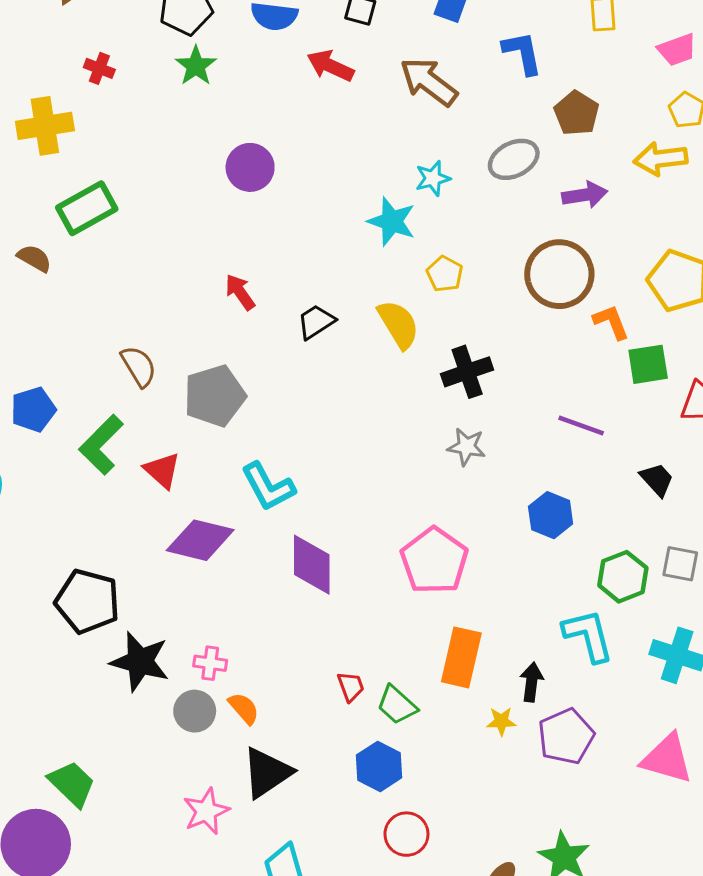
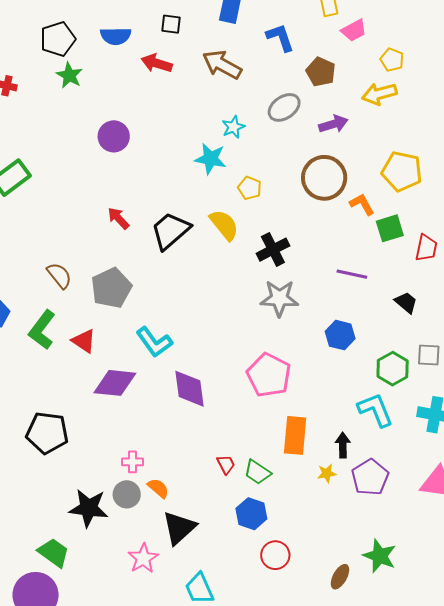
pink trapezoid: (677, 50) -> (354, 30), moved
black trapezoid: (316, 322) -> (170, 231), size x1.6
gray star: (467, 447) -> (279, 298), size x1.5
black star: (140, 661) -> (89, 508), moved

